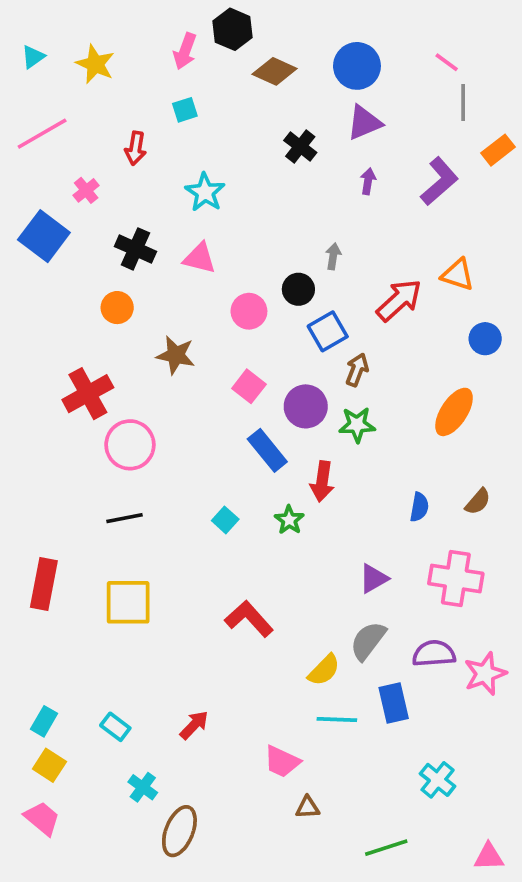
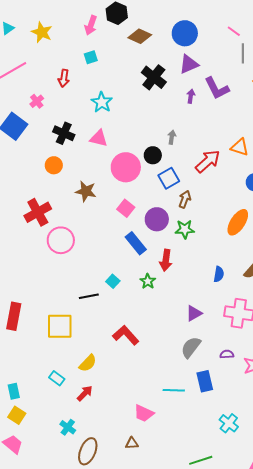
black cross: (300, 146) -> (154, 77), size x1.4
purple L-shape: (439, 181) -> (217, 88), moved, turned 104
pink circle: (249, 311) -> (126, 167), size x1.5
black line: (124, 518) -> (89, 296), moved
purple semicircle: (434, 654) -> (227, 354), size x0.6
yellow semicircle: (324, 670) -> (88, 363), moved
cyan rectangle: (44, 721) -> (14, 391), turned -42
red arrow: (194, 725) -> (85, 393), moved
cyan rectangle: (115, 727) -> (57, 378), moved
brown triangle: (308, 807) -> (132, 443), moved

